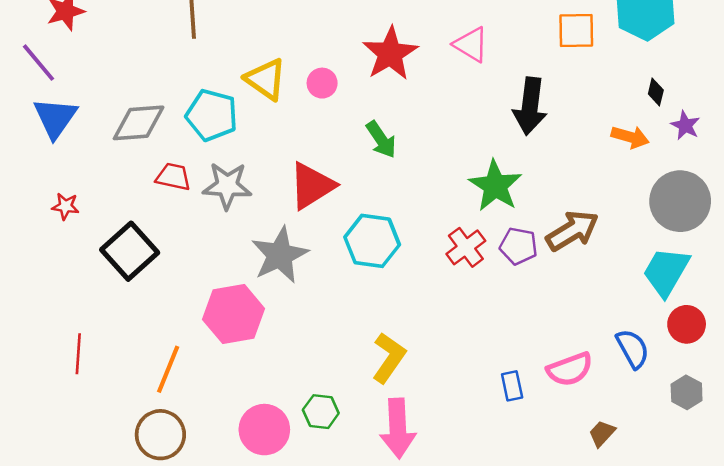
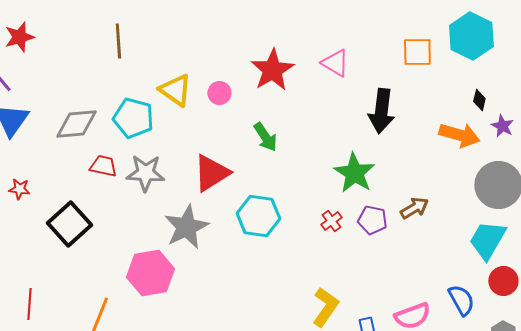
orange arrow: (630, 137) -> (459, 135), size x1.4
brown arrow: (572, 231) -> (414, 208), size x0.7
red cross: (466, 247) -> (331, 221), size x0.7
yellow L-shape: (389, 358) -> (325, 307), moved

